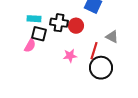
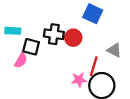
cyan rectangle: (34, 19) -> (13, 31), moved
pink star: (70, 56) -> (79, 80), moved

